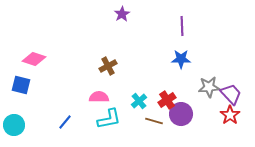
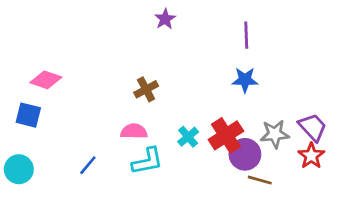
gray star: (209, 87) -> (275, 134), moved
red cross: (167, 100) -> (226, 135), size x1.4
brown line: (154, 121) -> (260, 180), moved

